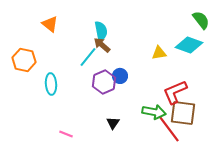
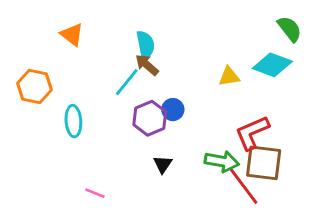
black triangle: (113, 123) -> (163, 164), moved

